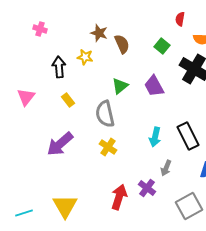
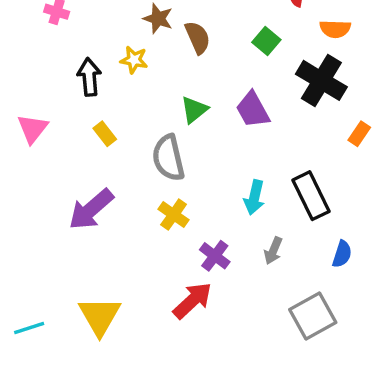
purple cross: (147, 188) -> (215, 256), moved
red arrow: (119, 197) -> (192, 301), turned 30

